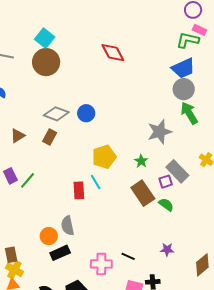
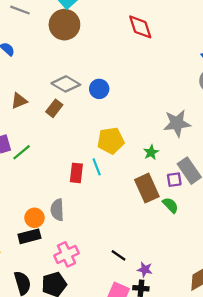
purple star: (167, 250) -> (145, 270), moved
black rectangle: (60, 253) -> (29, 236), moved
pink cross: (101, 264) -> (66, 254), moved, turned -35

